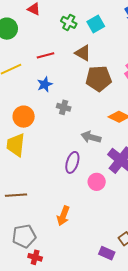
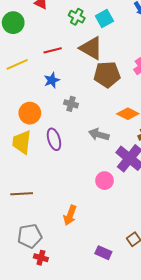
brown triangle: (83, 53) -> (91, 48), size x1.4
purple ellipse: (72, 162) -> (54, 139), moved, turned -35
purple rectangle: (107, 253) -> (103, 253), moved

